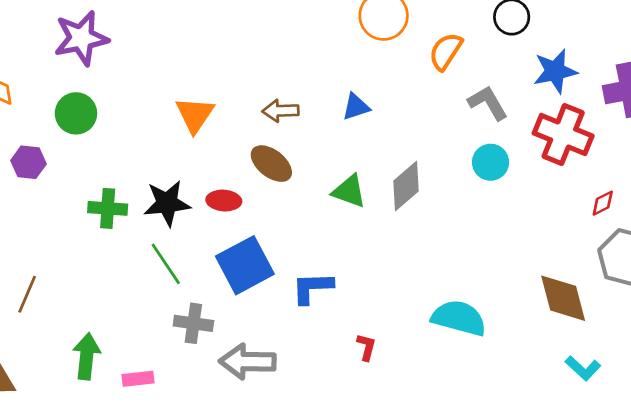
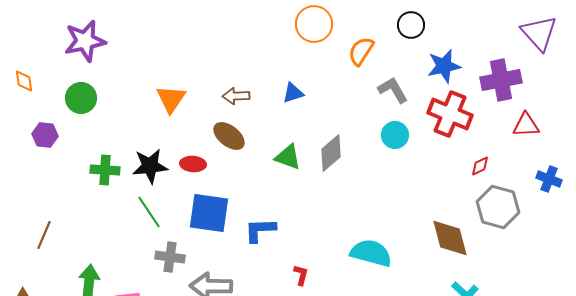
blue square: (245, 265) -> (209, 213), turned 36

